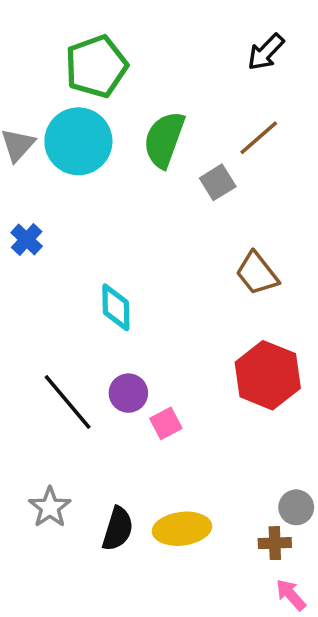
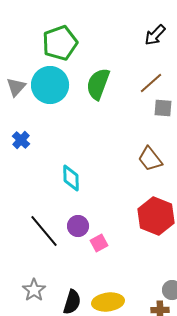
gray square: (218, 182) -> (163, 108), moved, turned 36

